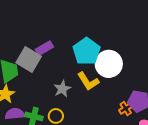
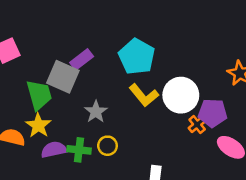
white circle: (109, 64) -> (181, 95), moved
gray star: (62, 89) -> (96, 112), moved

